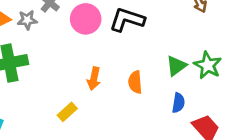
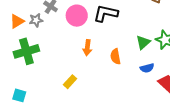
orange arrow: (94, 79) -> (87, 48), moved
blue semicircle: (178, 103) -> (147, 68), turned 72

